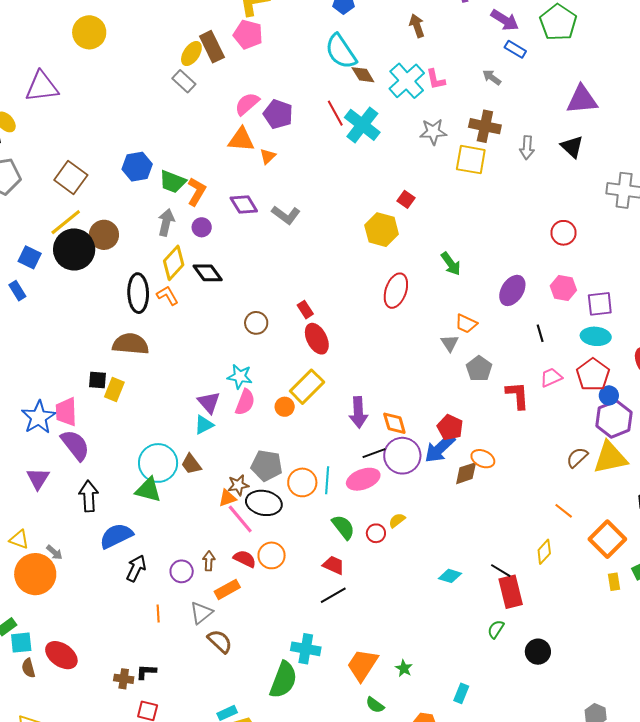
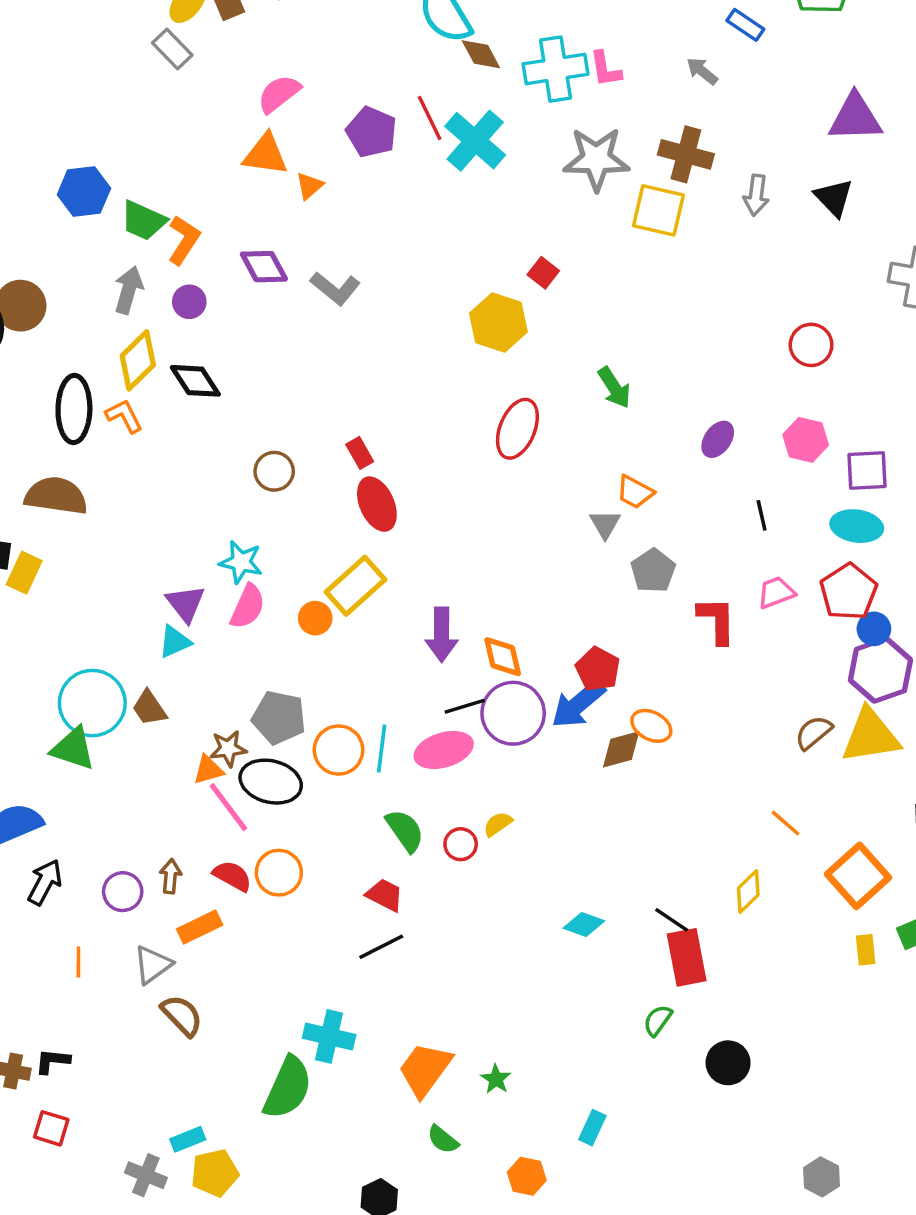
cyan cross: (407, 81) -> (555, 69), turned 30
purple pentagon: (278, 114) -> (371, 132), moved
gray star: (433, 132) -> (596, 159), size x1.4
purple ellipse: (512, 290) -> (718, 439), size x0.7

